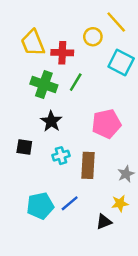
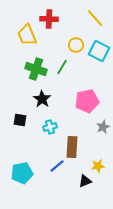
yellow circle: (93, 37) -> (76, 45), moved
red cross: (62, 53) -> (49, 19), moved
brown rectangle: (88, 165) -> (72, 147), moved
gray star: (126, 174) -> (103, 127), moved
cyan pentagon: (40, 206) -> (22, 173), moved

